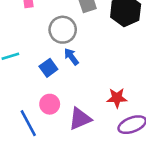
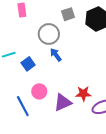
blue square: (48, 68) -> (28, 64), moved
red star: (117, 98) -> (83, 94), moved

